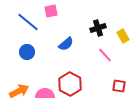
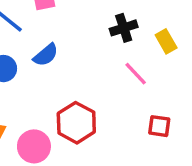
blue semicircle: (66, 44) -> (46, 55), moved

